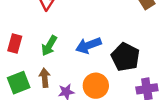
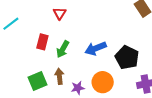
red rectangle: (15, 43) -> (42, 42), moved

